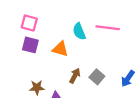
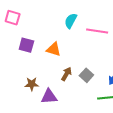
pink square: (29, 23) -> (13, 18), moved
cyan semicircle: (79, 31) -> (71, 21), moved, turned 49

